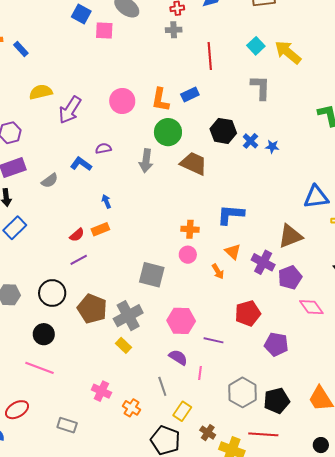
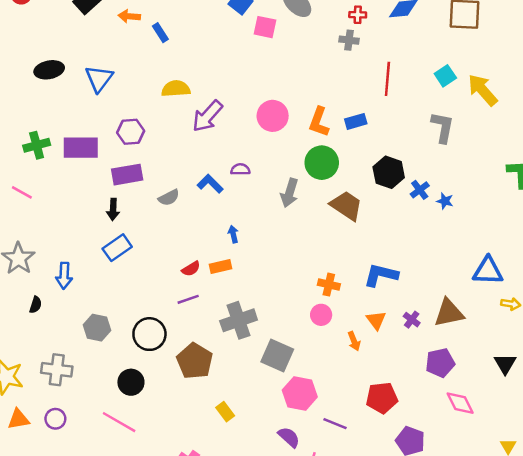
purple cross: (263, 262) -> (412, 320), moved, size x0.6
gray square: (152, 275) -> (277, 355), moved
gray cross: (128, 316) -> (239, 320), moved

